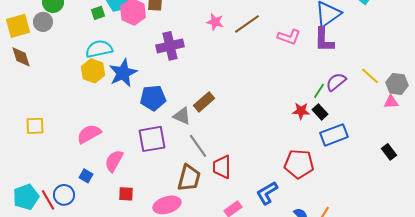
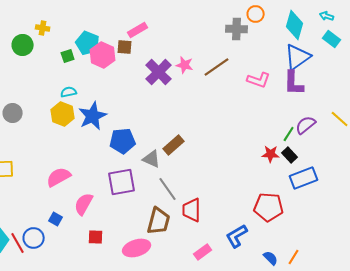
gray circle: (43, 22) -> (13, 113), moved
purple cross: (170, 46) -> (159, 72), moved, turned -32
cyan semicircle: (99, 49) -> (69, 92), size x0.6

